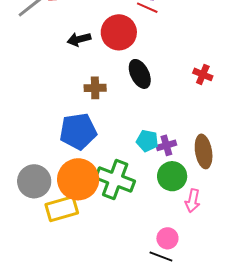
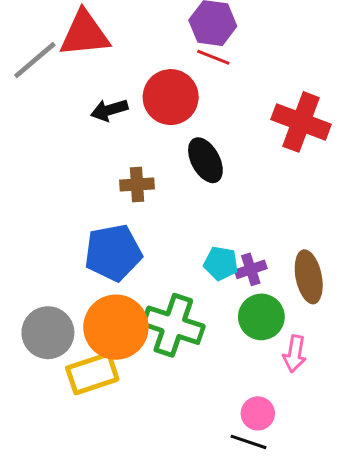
red cross: (203, 74) -> (301, 122), moved, size x1.8

